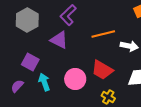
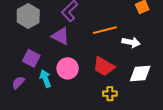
pink circle: (75, 79) -> (68, 68), moved
yellow cross: (108, 97) -> (110, 94), turned -32

